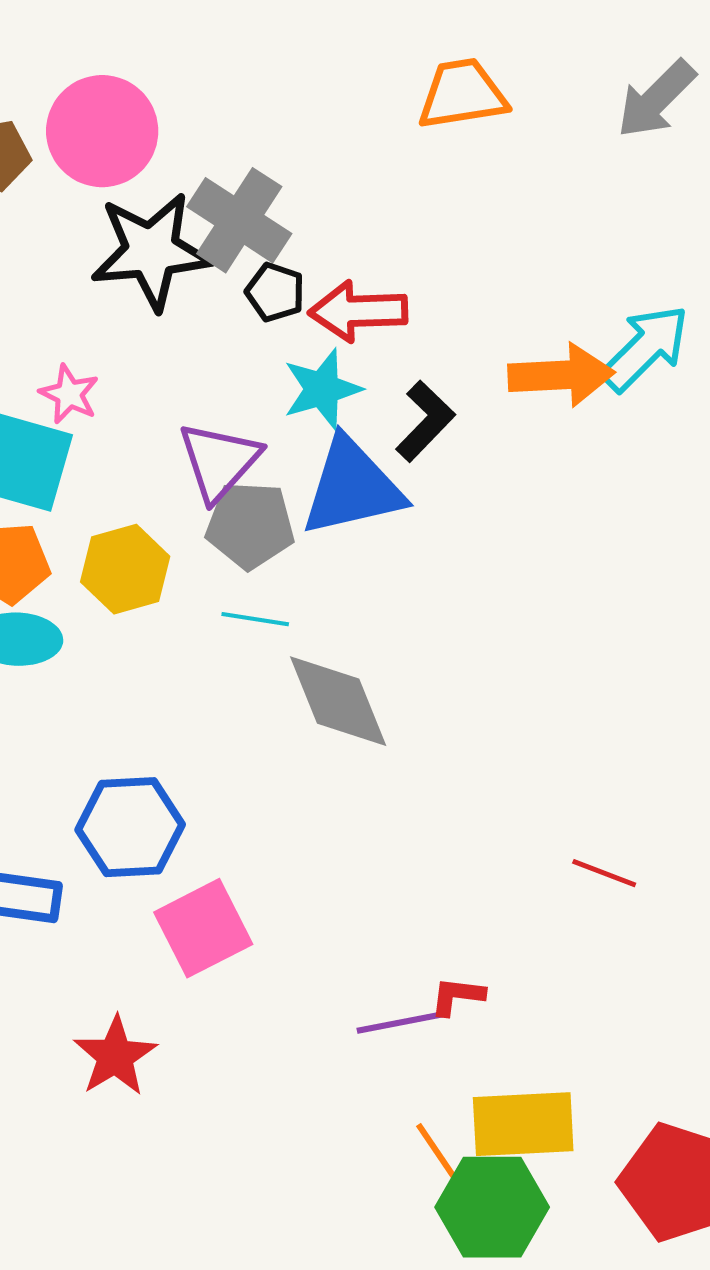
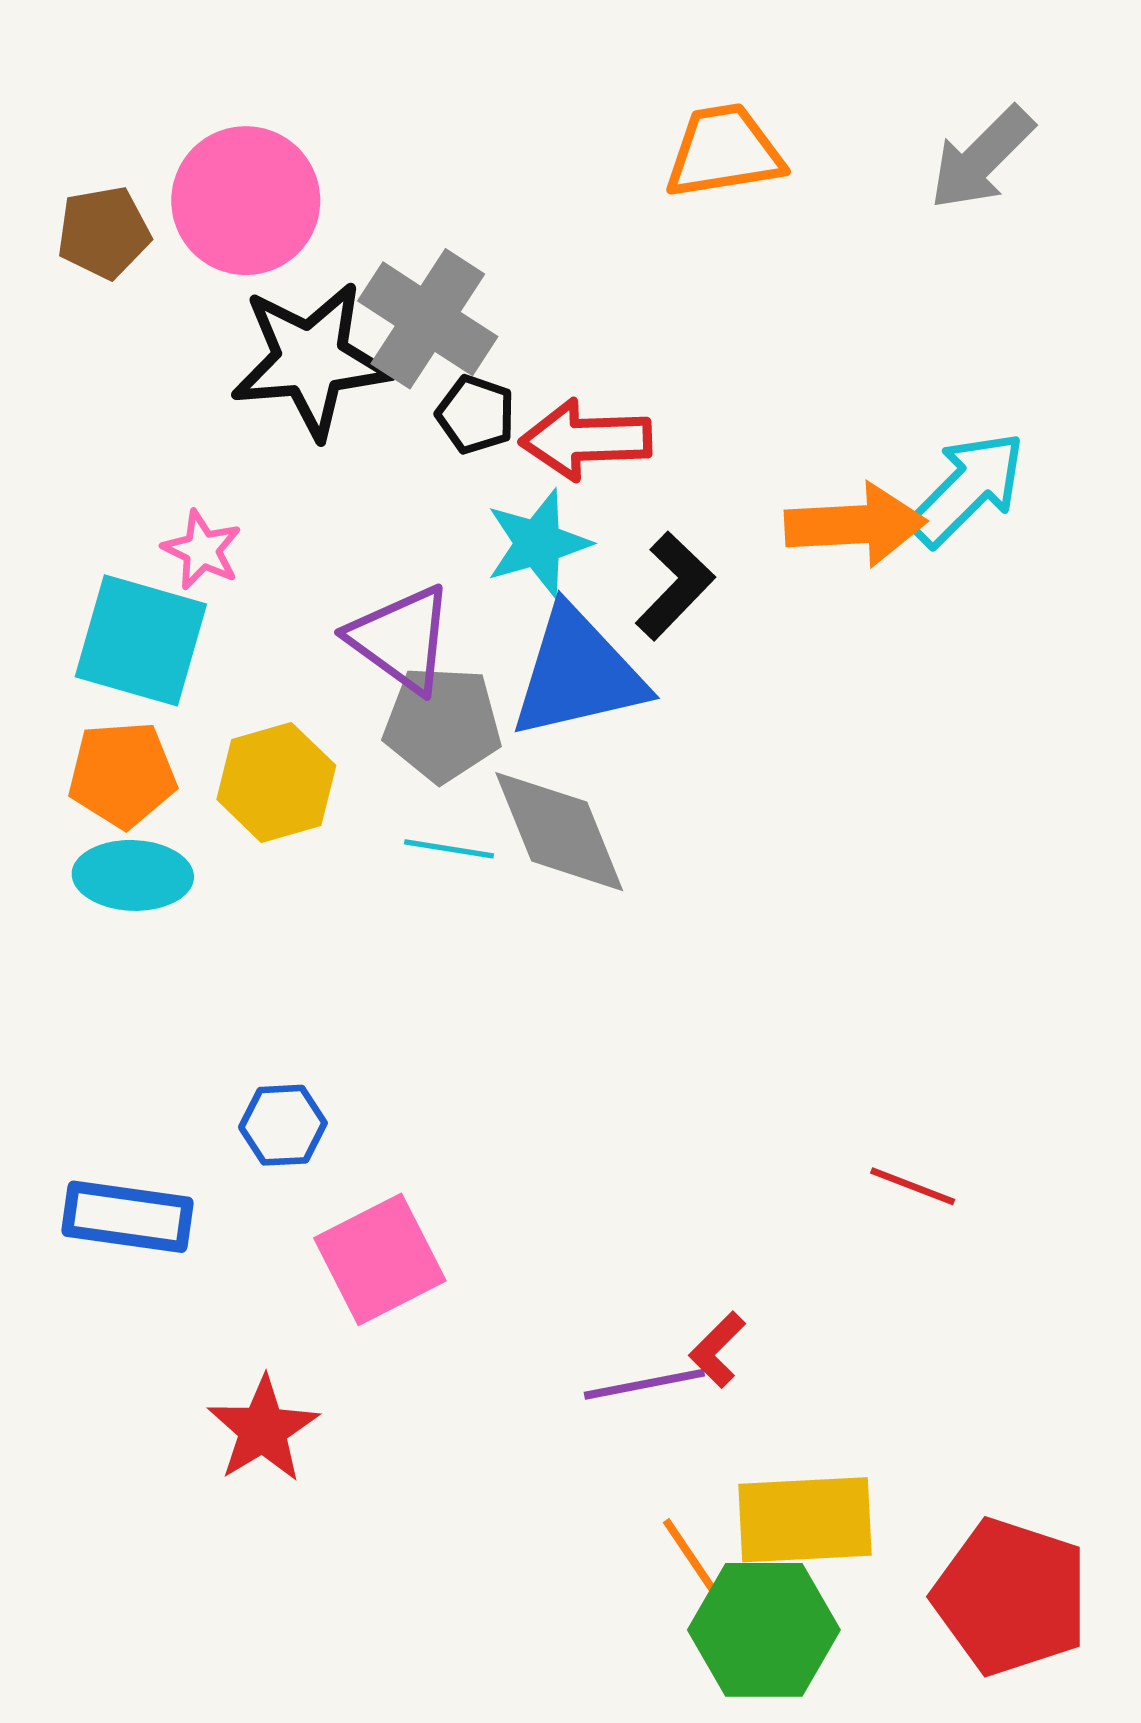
purple triangle: (219, 461) -> (401, 639), turned -36
gray diamond: (338, 701) -> (559, 832), moved
blue hexagon: (130, 827) -> (283, 1125), size x0.6
red L-shape: (457, 996) -> (717, 1350), turned -52

